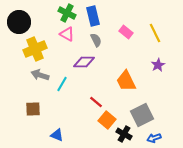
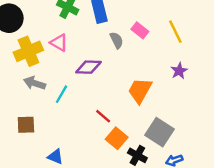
pink triangle: (67, 34) -> (59, 43), moved
gray semicircle: (96, 40) -> (117, 40), moved
orange trapezoid: (126, 81) -> (140, 90), turned 55
gray square: (142, 115) -> (159, 132), turned -30

